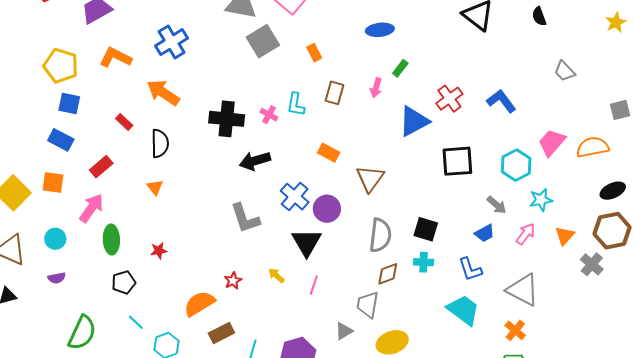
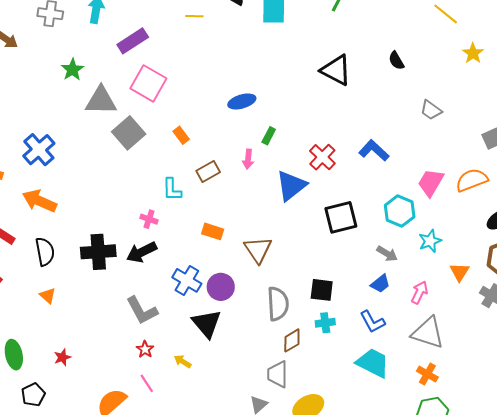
brown rectangle: (335, 93) -> (208, 172), turned 55
pink cross: (269, 115) -> (149, 219), moved
black cross: (227, 119) -> (98, 252), moved
pink arrow: (526, 234) -> (420, 292), moved
red star: (233, 281) -> (145, 349), moved
pink line: (314, 285) -> (147, 383), moved, turned -42

